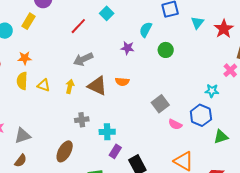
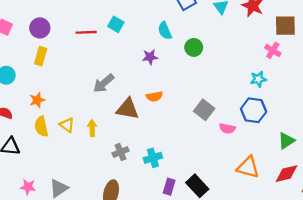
yellow rectangle: (28, 21) -> (41, 56), moved
red line: (78, 26) -> (86, 32), moved, turned 60
cyan semicircle: (146, 30) -> (165, 31), turned -35
yellow triangle: (44, 85) -> (67, 125), turned 32
yellow arrow: (70, 86) -> (92, 128), moved
green triangle: (221, 137) -> (286, 141), moved
purple rectangle: (115, 151) -> (169, 187), moved

